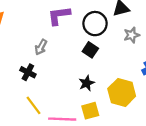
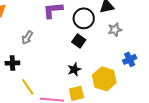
gray arrow: (41, 47) -> (27, 38), moved
black cross: (28, 72) -> (12, 63), moved, turned -32

